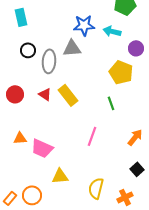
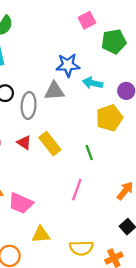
cyan arrow: (112, 31) -> (93, 83), moved
yellow pentagon: (121, 72) -> (109, 118), turned 30
green line: (111, 103) -> (89, 153), moved
yellow semicircle: (96, 188) -> (81, 248), turned -105

